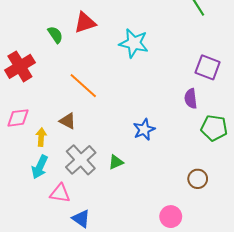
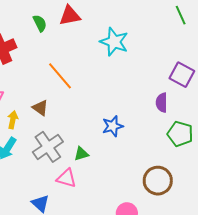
brown circle: (198, 179) -> (158, 181), size x1.5
pink triangle: (60, 193) -> (66, 178), moved

